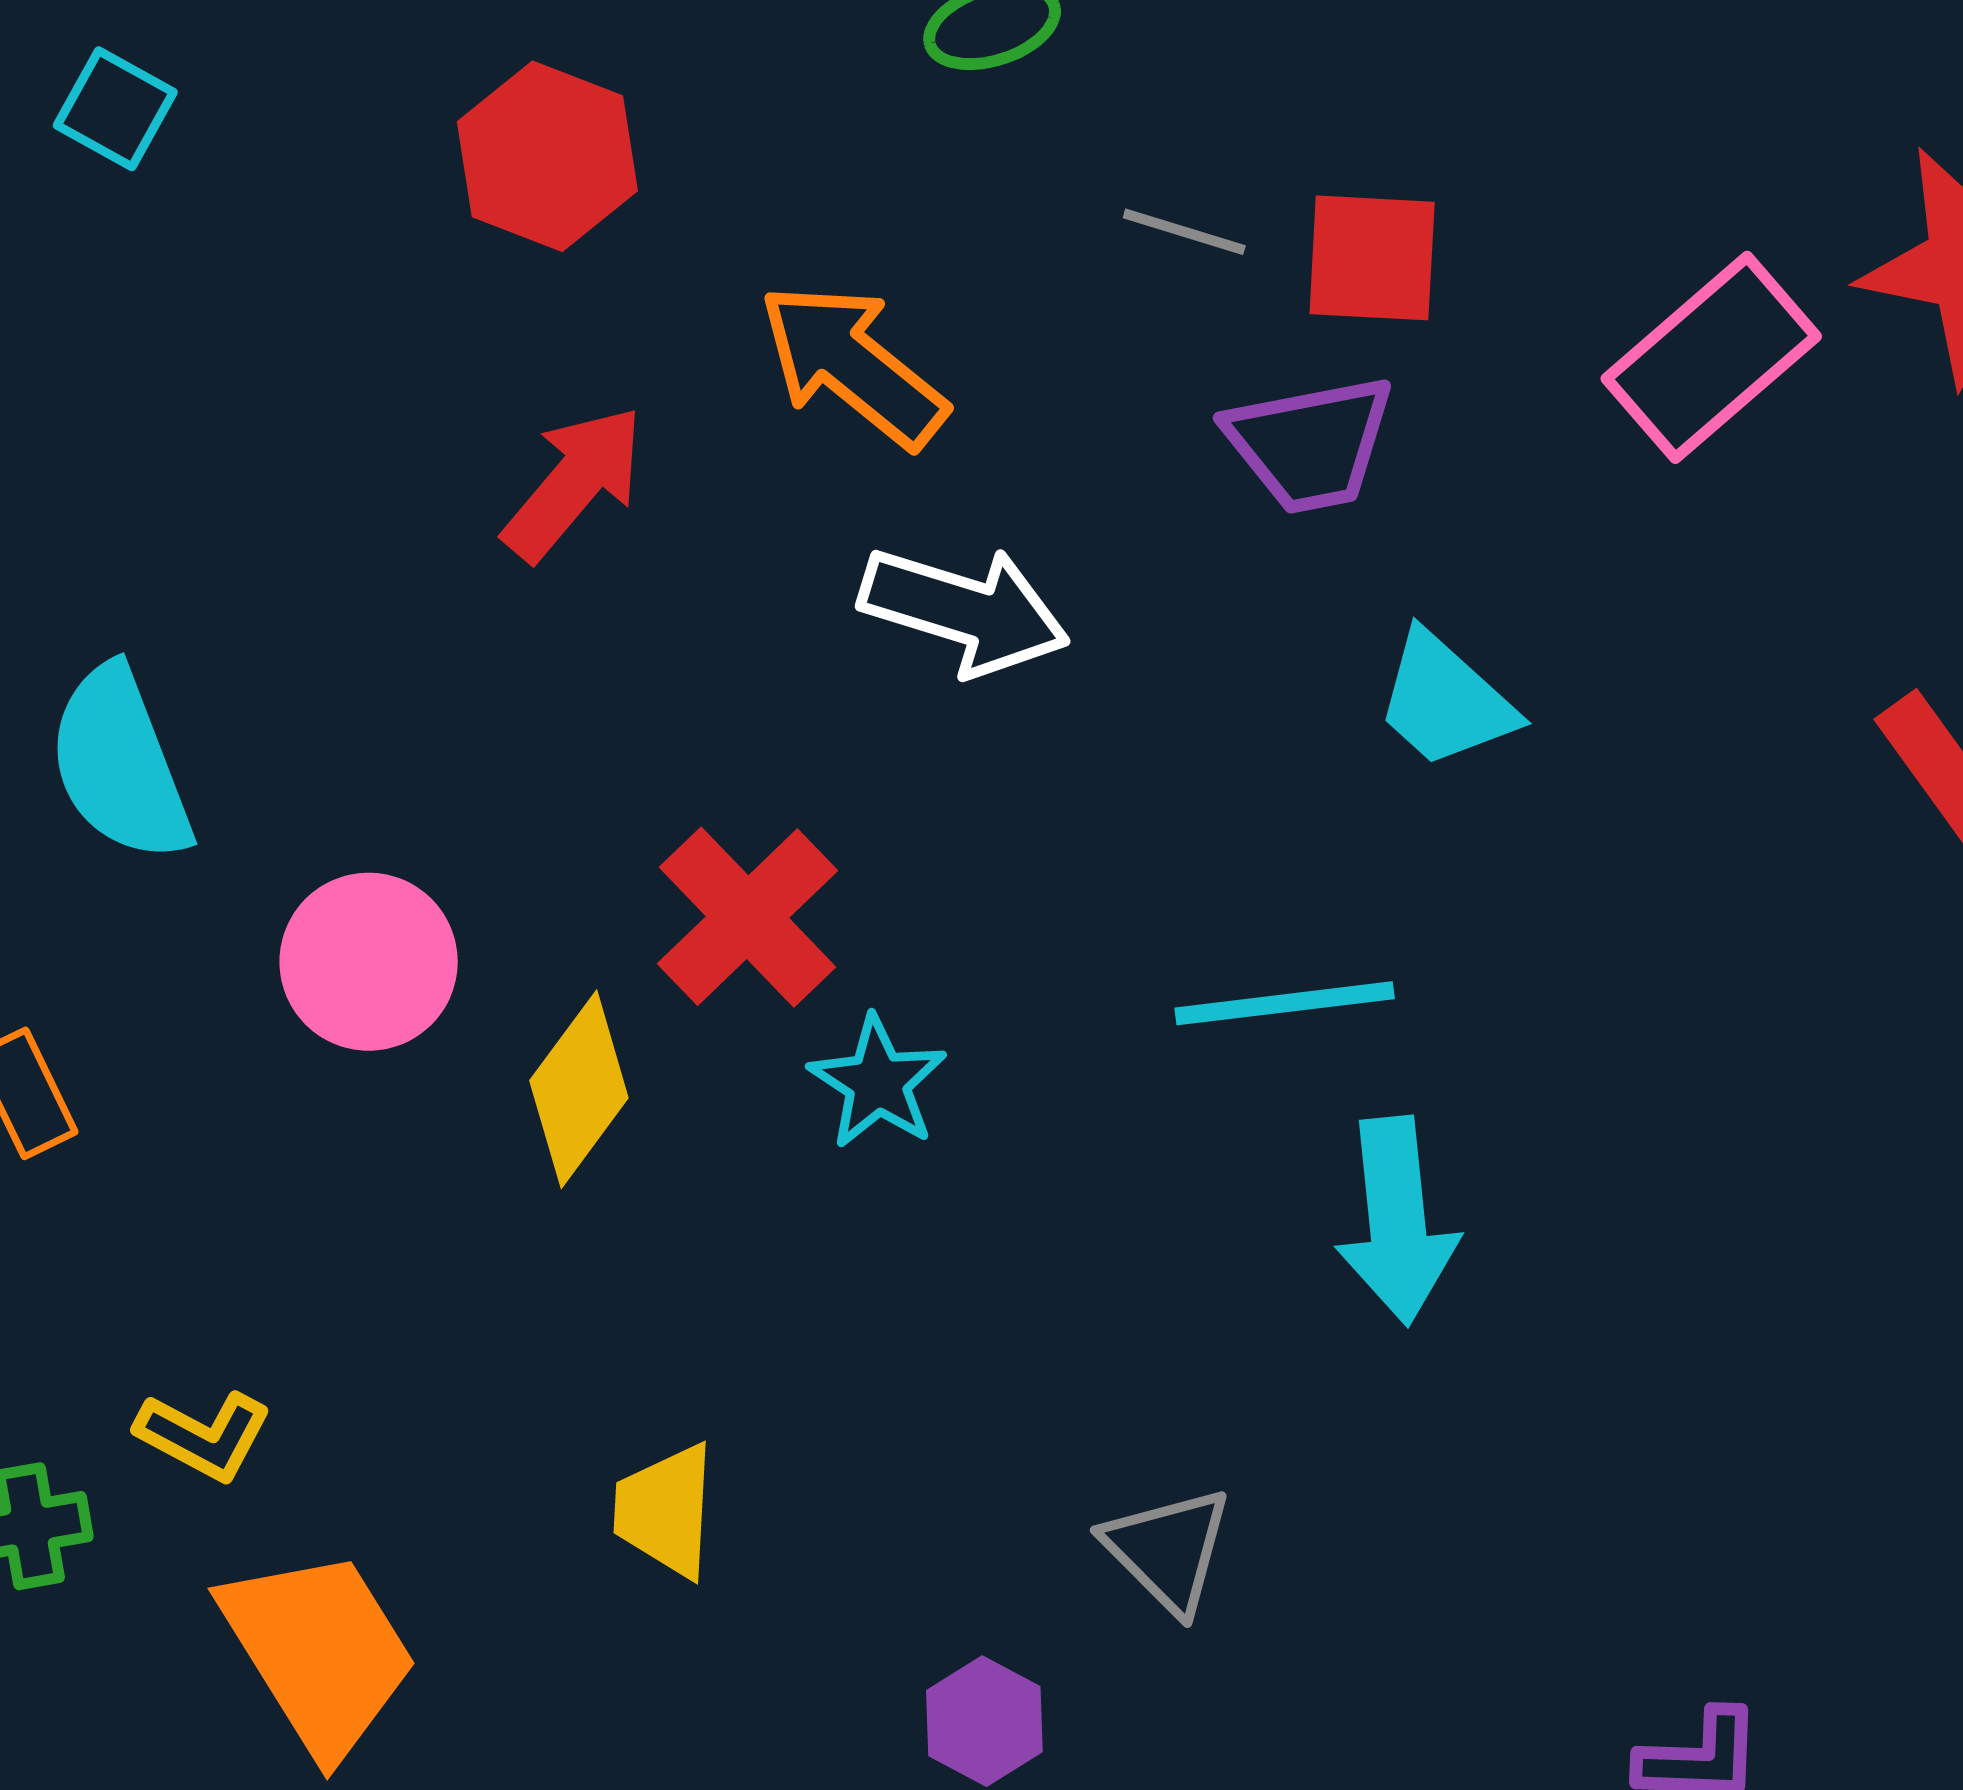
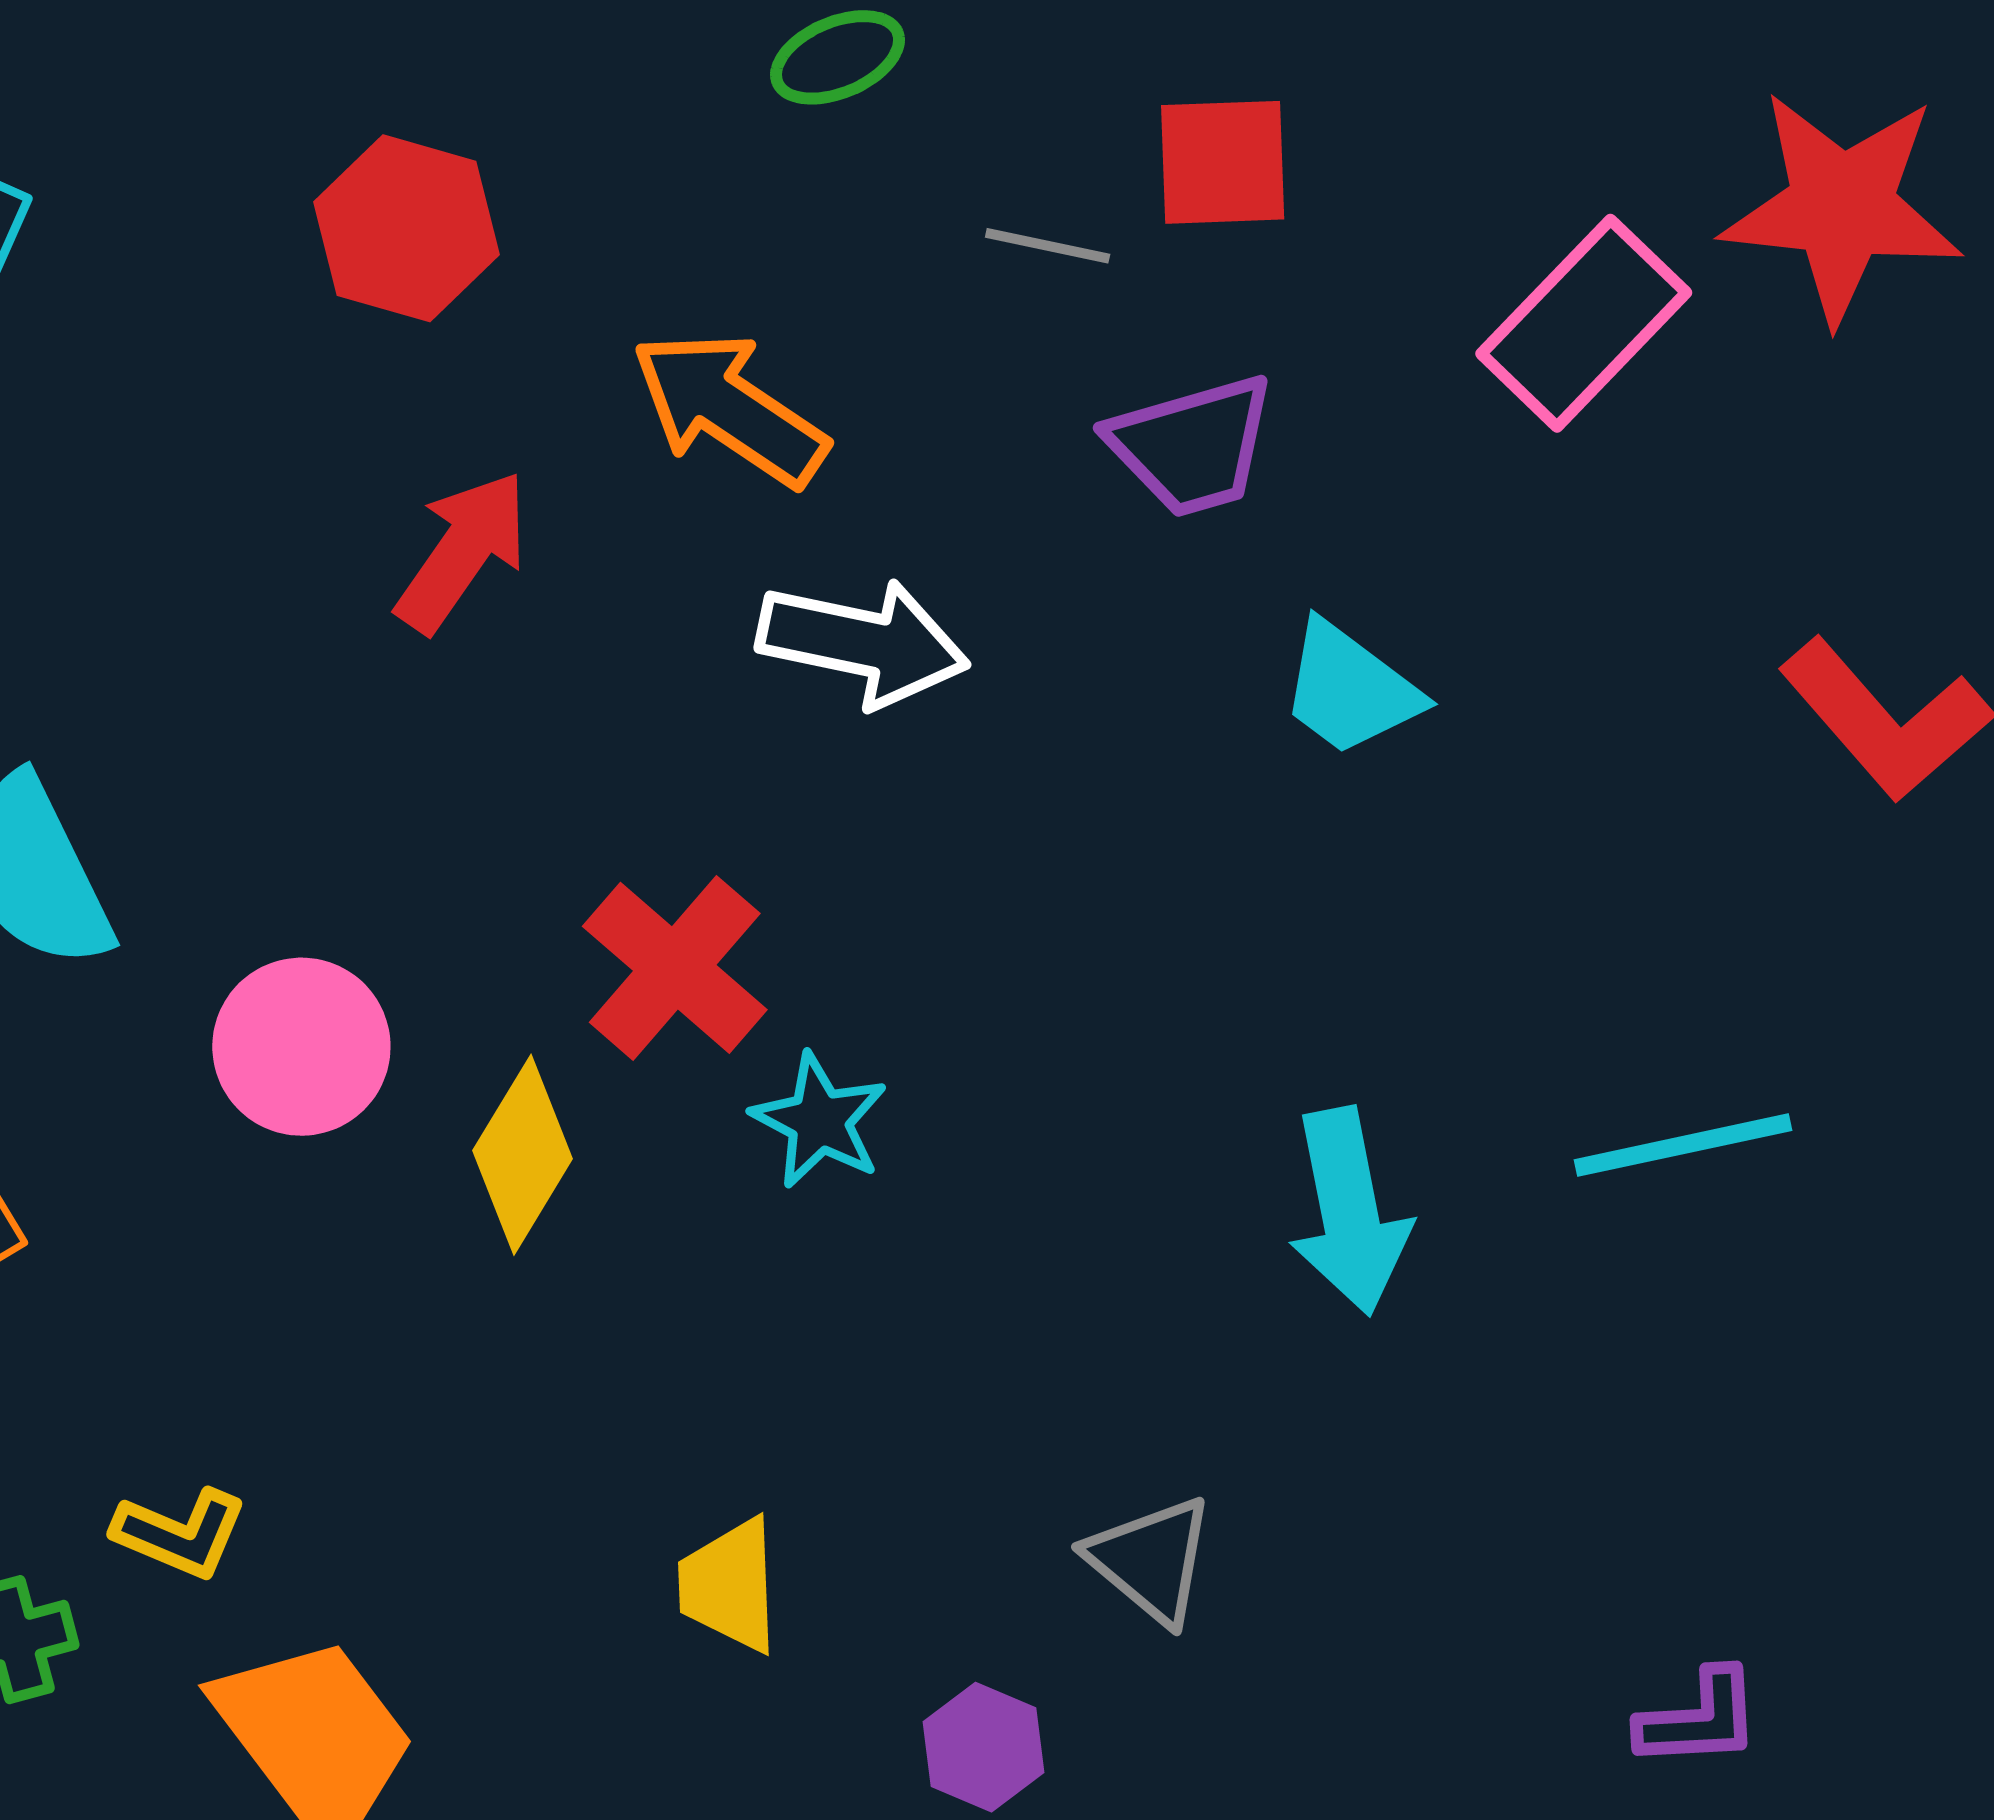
red square: (1372, 258) -> (1223, 162), moved
cyan line: (1285, 1003) -> (1683, 1145), moved
yellow trapezoid: (665, 1511) -> (729, 1585), moved

